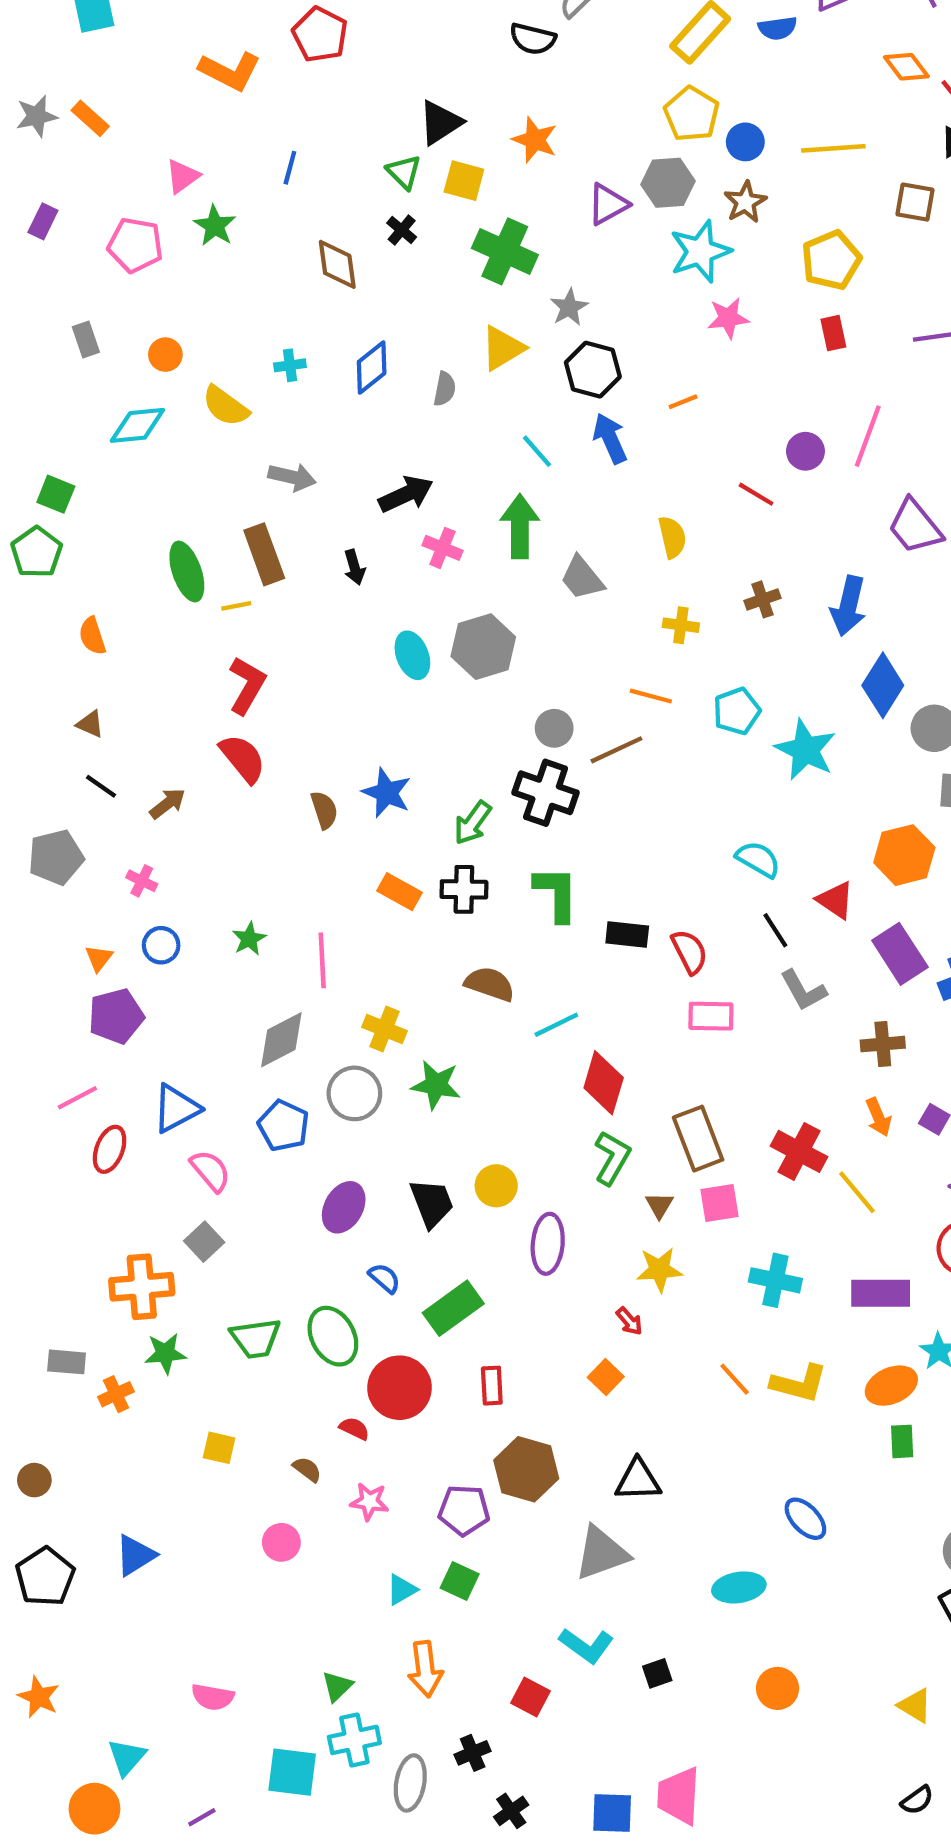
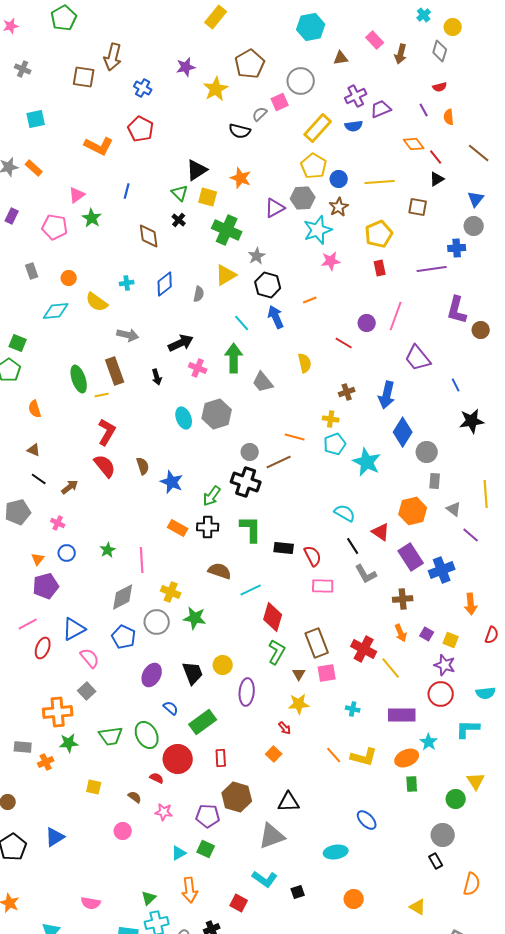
yellow cross: (681, 625) -> (331, 419), moved
brown semicircle: (324, 810) -> (143, 466), moved
cyan cross: (775, 1280) -> (353, 709), size x0.6

